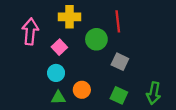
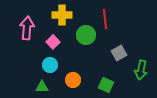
gray square: (120, 62) -> (119, 53), moved, turned 35
green arrow: (154, 93) -> (141, 70), moved
green triangle: (58, 98) -> (42, 87), moved

